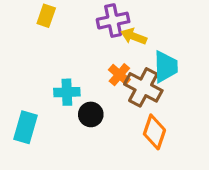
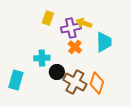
yellow rectangle: (46, 16) -> (48, 18), moved
purple cross: (113, 21) -> (71, 28), moved
brown cross: (143, 87) -> (75, 82), moved

